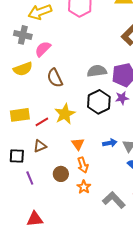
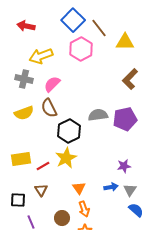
pink semicircle: (43, 49) -> (52, 84), moved
brown semicircle: (55, 78) -> (49, 108), moved
purple star: (122, 98) -> (124, 166), moved
black hexagon: (99, 102) -> (69, 131), moved
brown triangle: (40, 146) -> (41, 190), turned -40

